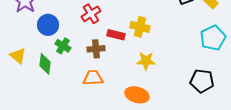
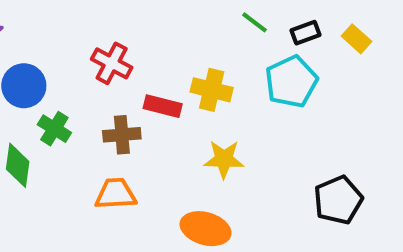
red cross: (91, 14) -> (112, 63), turned -30
cyan pentagon: (213, 38) -> (291, 82), moved
black pentagon: (202, 81) -> (338, 200), turned -30

